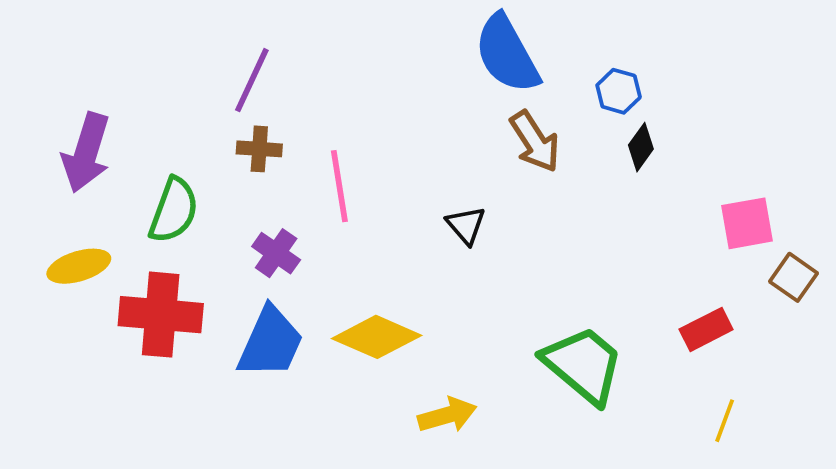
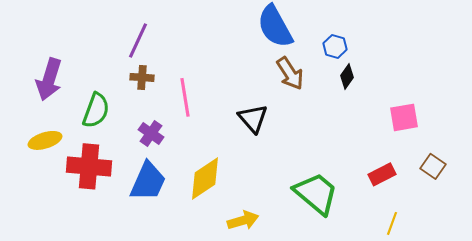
black triangle: (466, 225) -> (253, 118), size x1.4
brown square: (793, 277) -> (433, 166), moved
yellow diamond: (377, 337) -> (205, 178), turned -57

